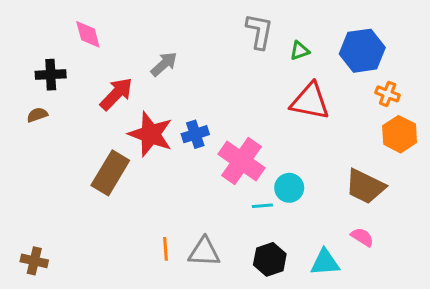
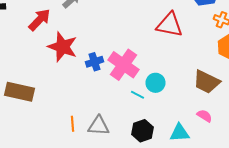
blue cross: (195, 134) -> (94, 62), moved
brown rectangle: (110, 173) -> (20, 92), moved, turned 72
cyan line: (262, 206) -> (138, 95), turned 32

